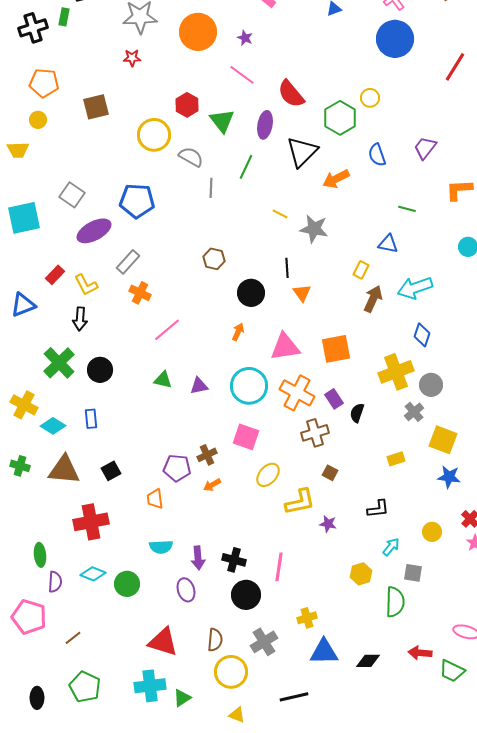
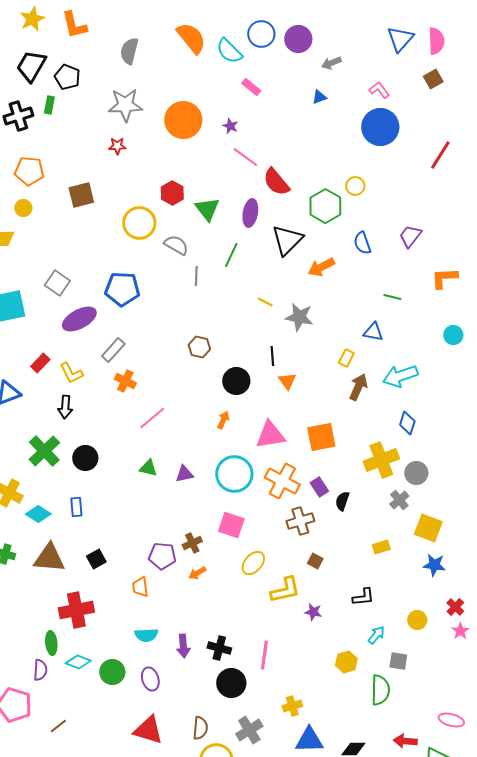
pink line: (242, 75) -> (245, 157), moved
green ellipse: (40, 555) -> (51, 643), moved
purple ellipse: (186, 590) -> (150, 679), moved

